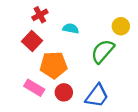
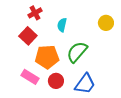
cyan semicircle: (71, 29) -> (62, 25), turned -88
green semicircle: (103, 51) -> (77, 52), moved

